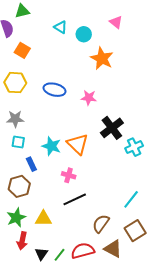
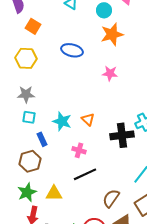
cyan circle: (84, 34) -> (104, 10), moved
orange star: (102, 58) -> (112, 34), turned 30
blue ellipse: (54, 90) -> (72, 50), moved
pink star: (89, 98) -> (110, 73), moved
black cross: (112, 128) -> (122, 135), moved, turned 30
orange triangle: (78, 144) -> (88, 119), size x0.6

